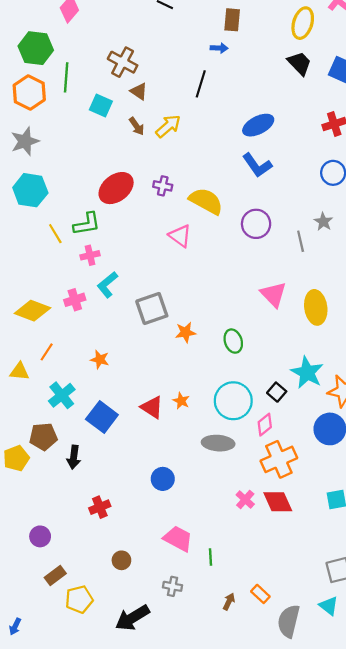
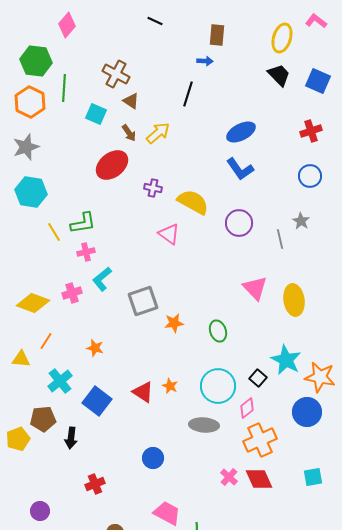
red ellipse: (116, 188) -> (112, 165), moved

